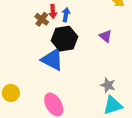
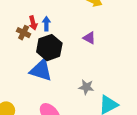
gray star: (108, 85) -> (86, 87), moved

